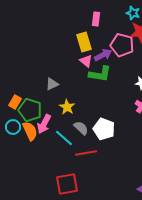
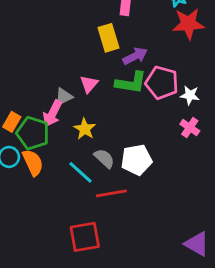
pink pentagon: (122, 45) -> (162, 83), moved
pink triangle: (86, 61) -> (89, 84), moved, turned 32
pink arrow: (44, 124) -> (52, 114), moved
white pentagon: (104, 129) -> (137, 160), turned -30

